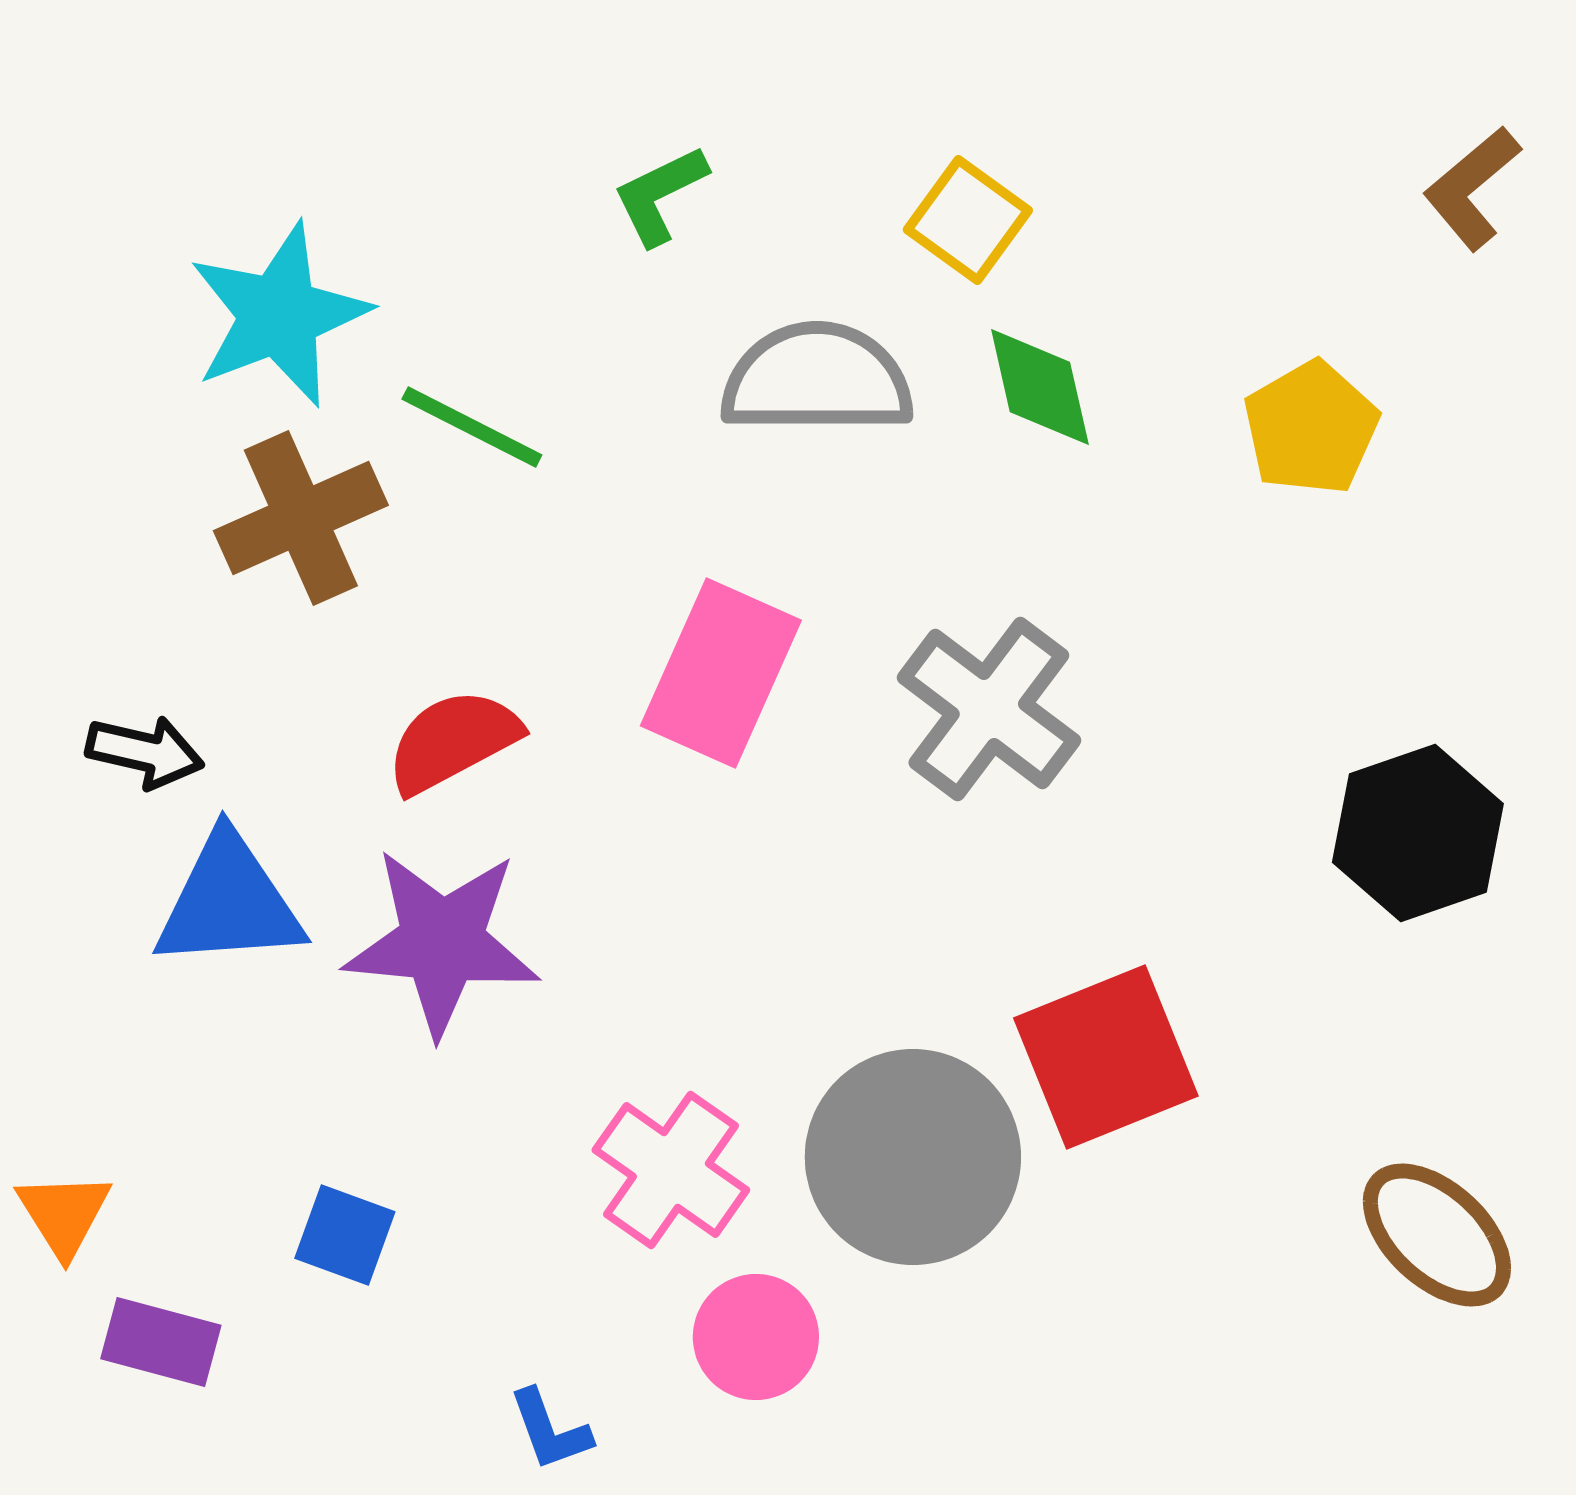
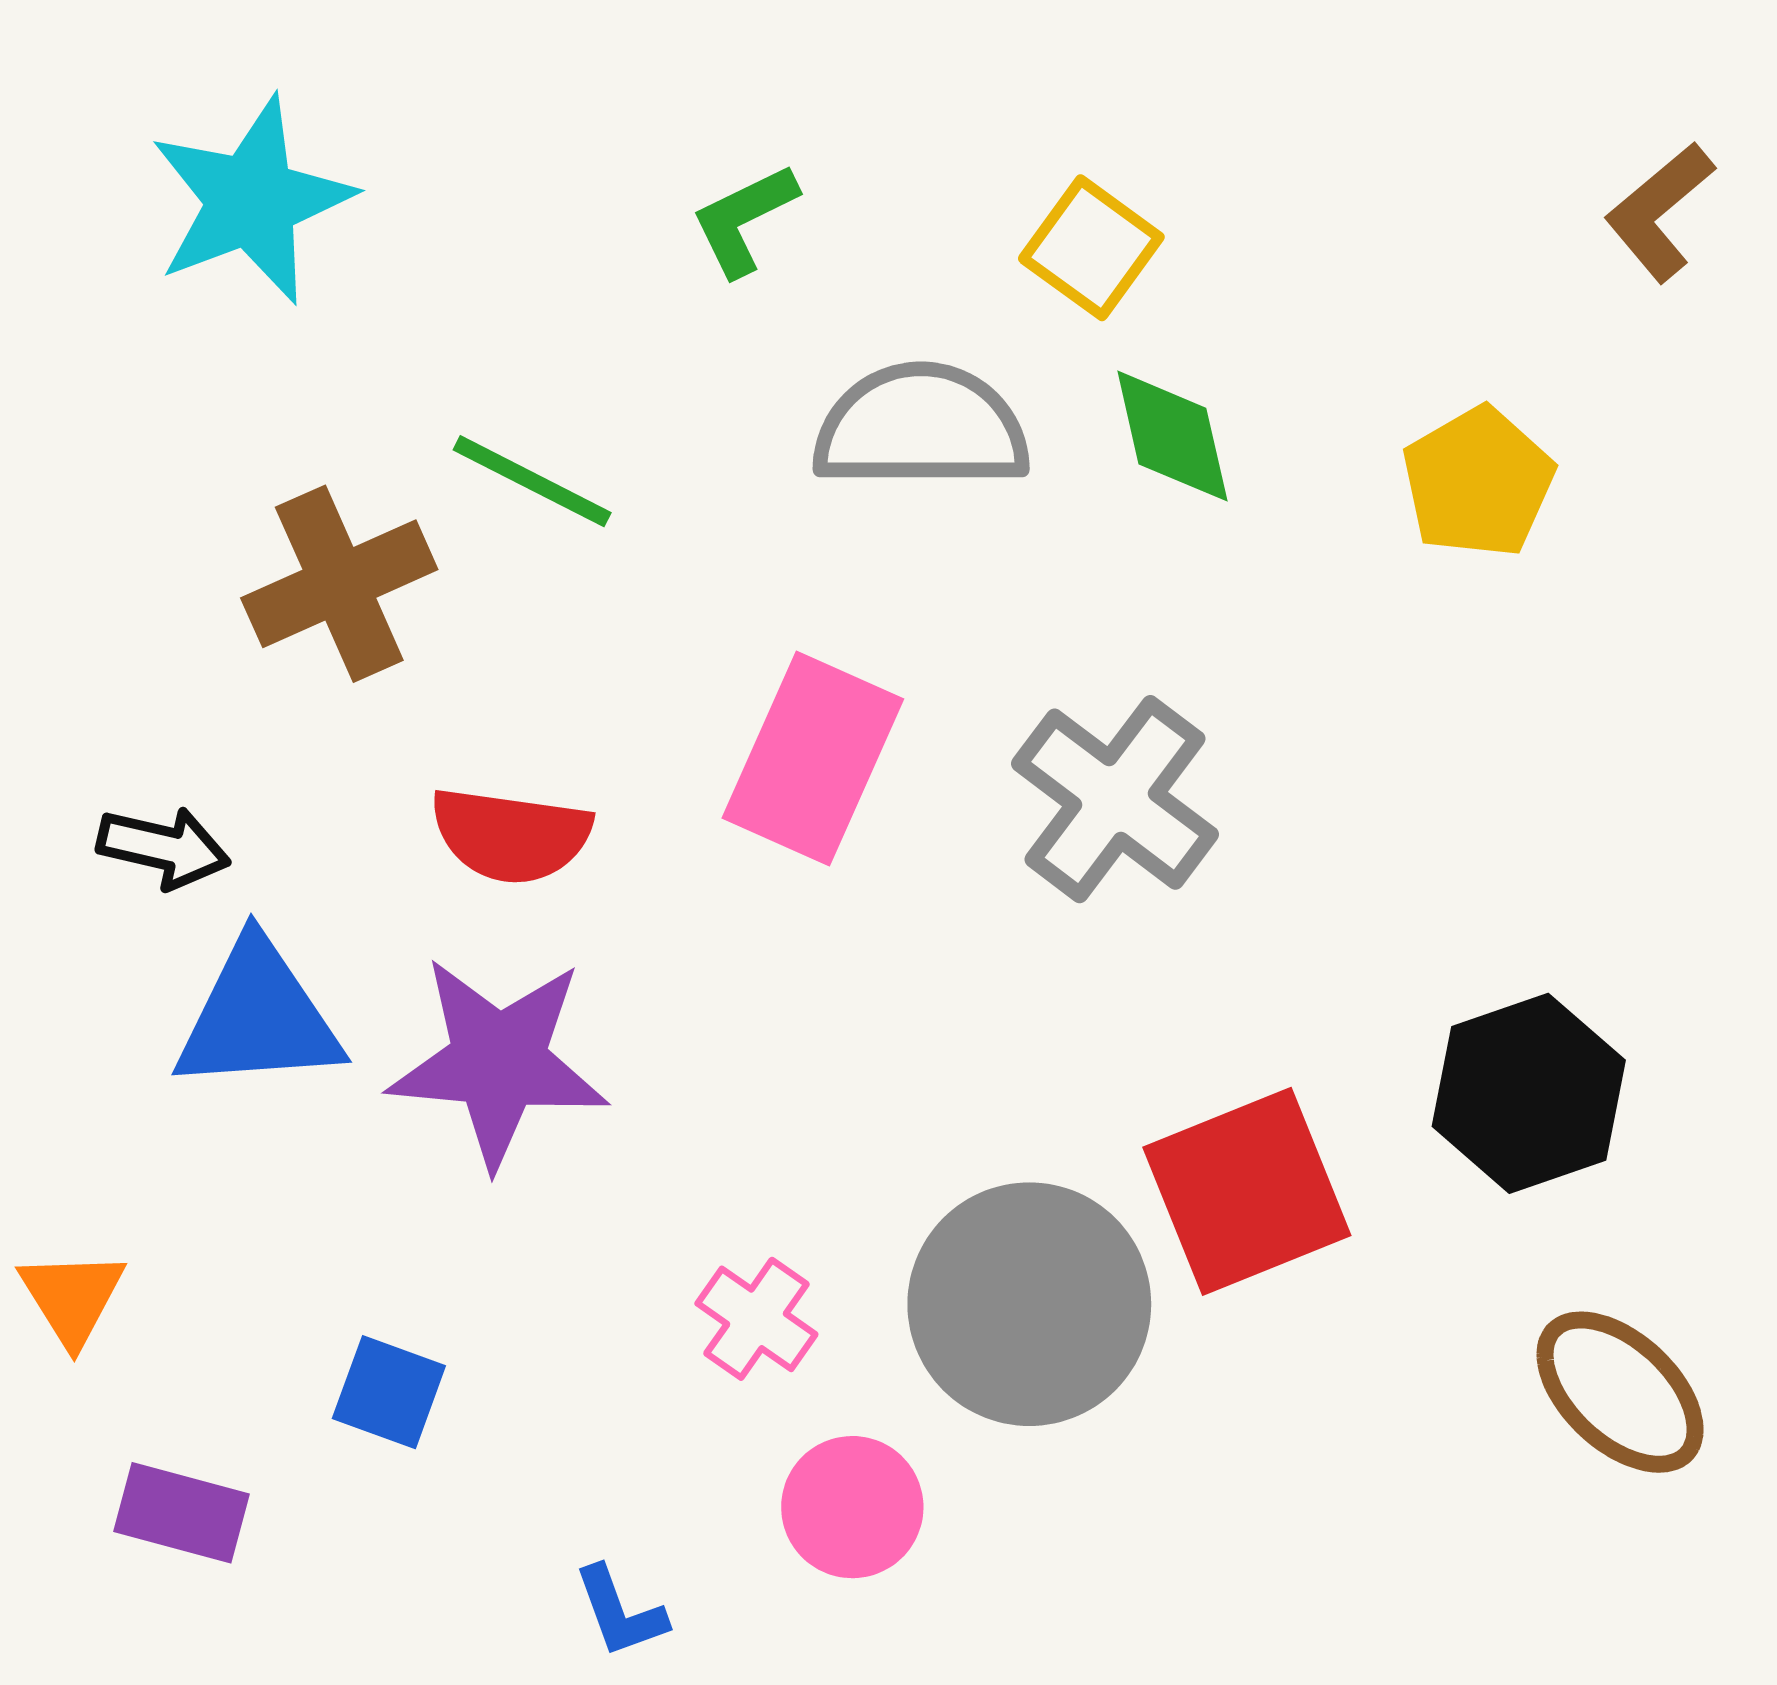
cyan star: (279, 315) -> (251, 200), moved
red semicircle: (453, 741) -> (511, 835), turned -144
black hexagon: (1418, 833) -> (1529, 1093), moved
pink cross: (671, 1170) -> (756, 1319), size x0.7
orange triangle: (64, 1214) -> (72, 1297), moved

